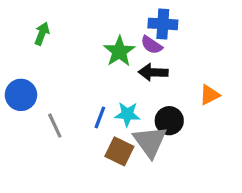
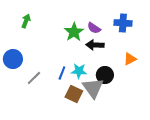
blue cross: (163, 24) -> (123, 23), moved
gray line: (55, 126) -> (34, 78), turned 70

